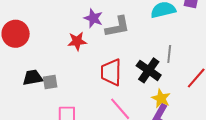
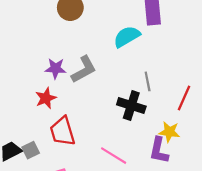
red trapezoid: (111, 72) -> (62, 131), moved
yellow star: (161, 98) -> (169, 132), moved

